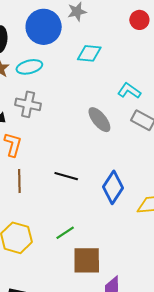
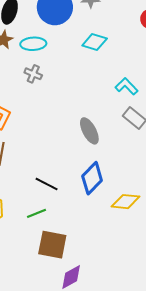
gray cross: (28, 104) -> (33, 74), moved, size x0.7
gray ellipse: (99, 120) -> (89, 131), moved
black line: (66, 176) -> (47, 184), moved

